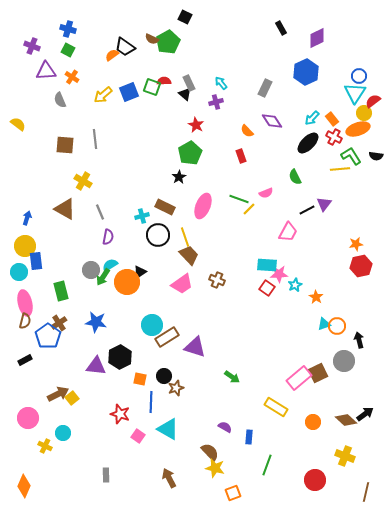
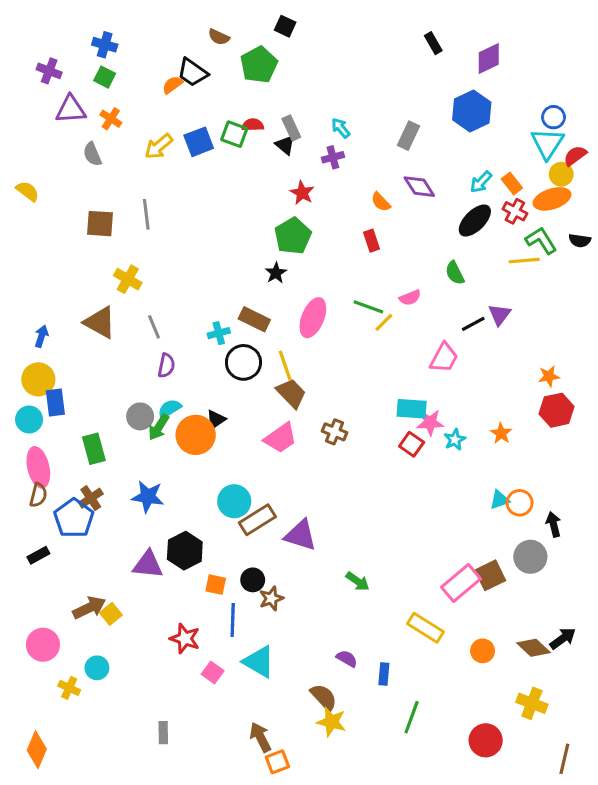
brown semicircle: (152, 39) -> (219, 37), moved
orange star: (316, 297) -> (501, 433), moved
orange square: (233, 493) -> (277, 762), moved

